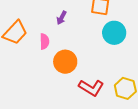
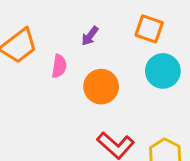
orange circle: (65, 62) -> (101, 87), moved

